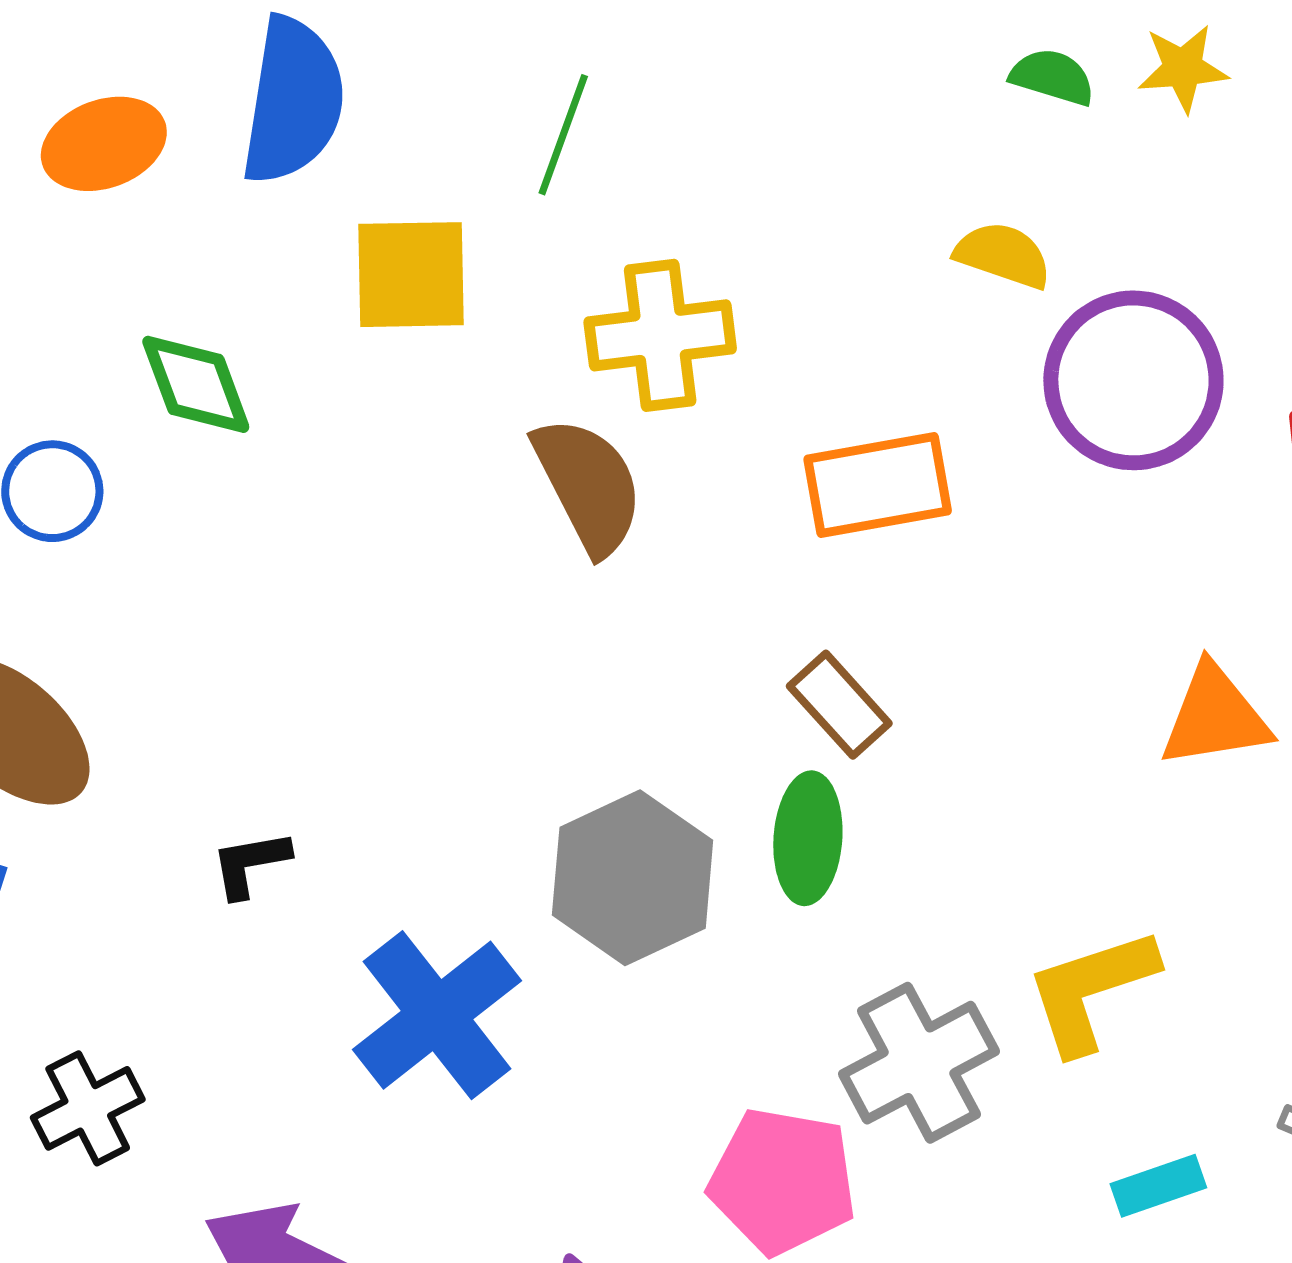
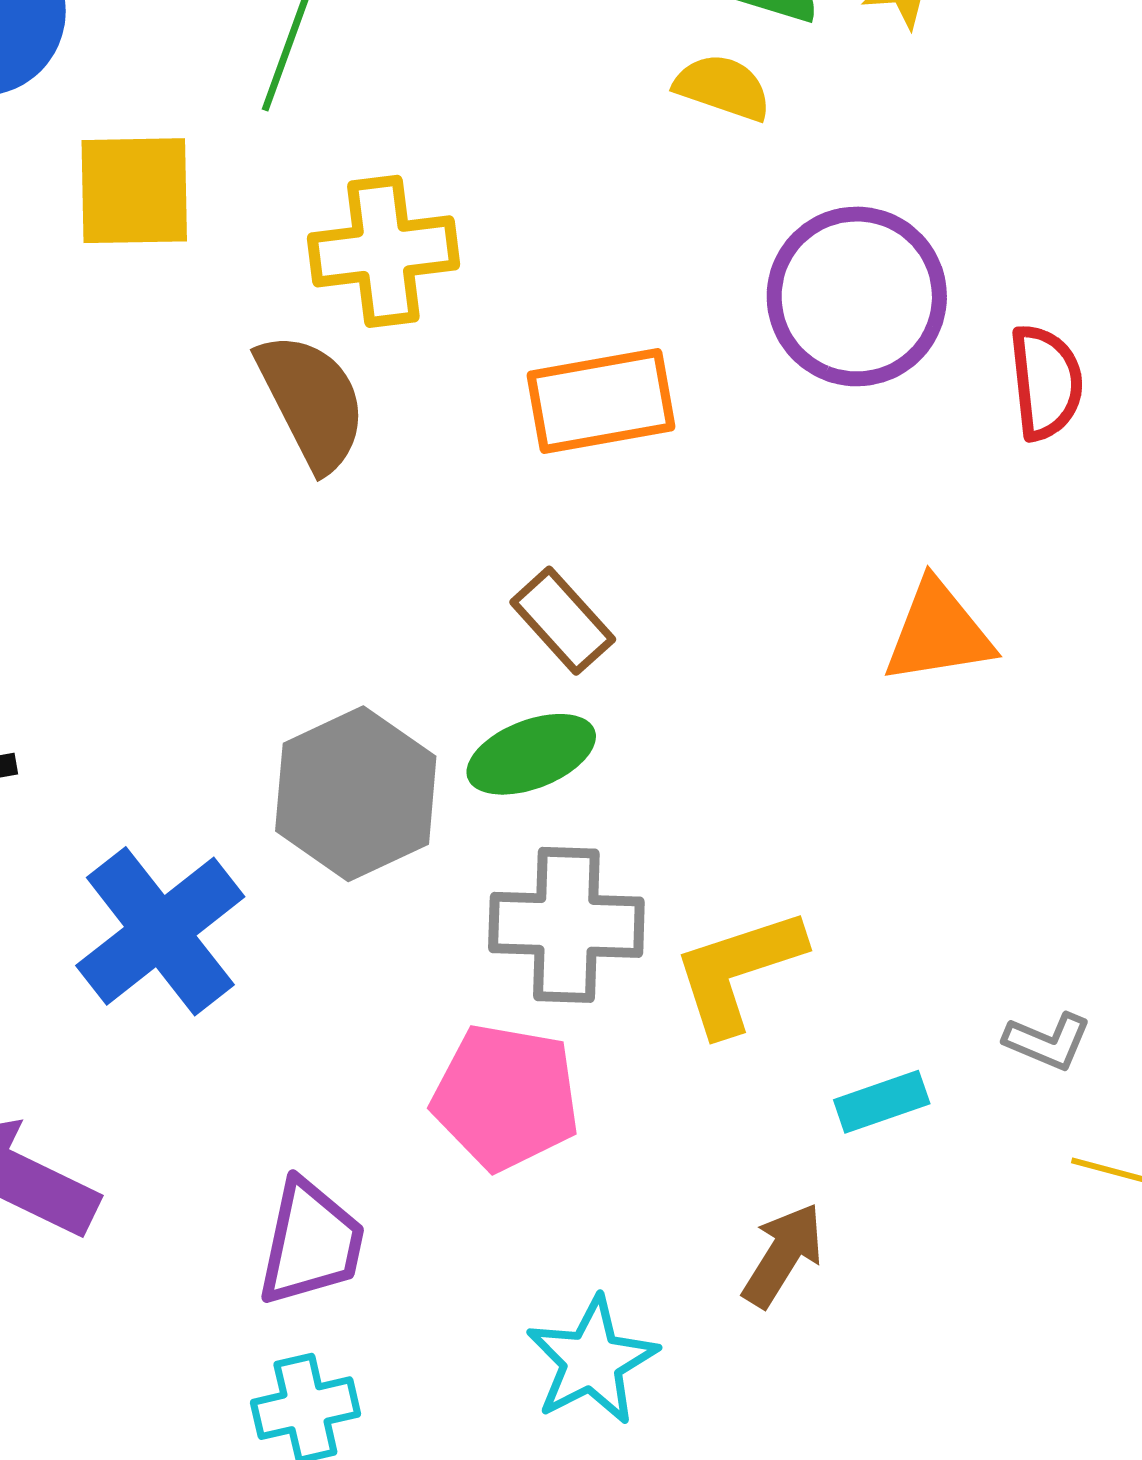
yellow semicircle: (1003, 255) -> (723, 87), moved
green ellipse: (808, 838) -> (531, 754), turned 65
yellow L-shape: (1091, 990) -> (738, 971), moved
gray cross: (919, 1063) -> (566, 925), moved, turned 30

